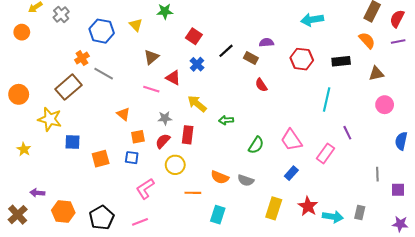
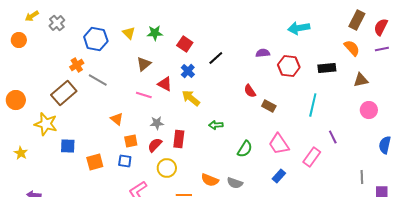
green star: (165, 11) -> (155, 33), moved
purple semicircle: (266, 42) -> (263, 53), moved
brown rectangle: (251, 58) -> (269, 106), moved
yellow arrow: (197, 104) -> (191, 98), moved

